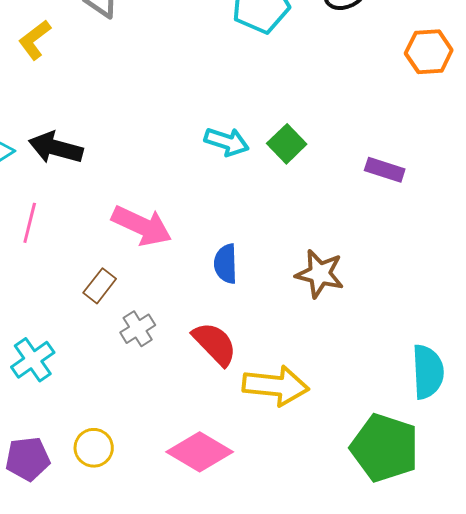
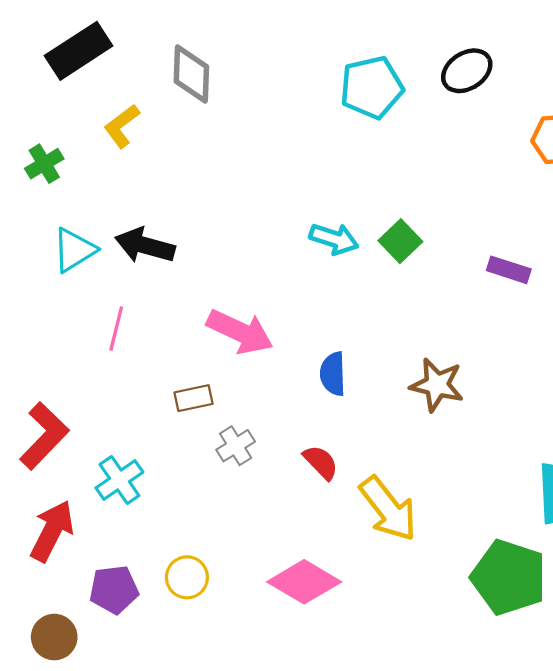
brown rectangle: (100, 286) -> (194, 398), turned 40
red semicircle: (215, 344) -> (321, 462), size x0.7
yellow arrow: (276, 386) -> (388, 509), turned 46

